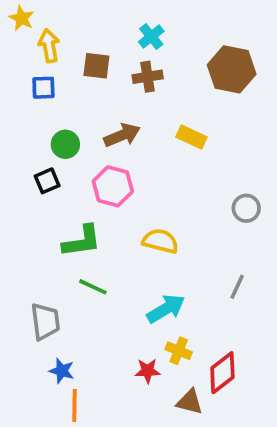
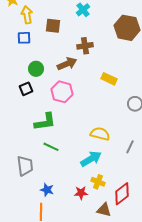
brown cross: (148, 77) -> (85, 46), moved
yellow rectangle: (191, 137) -> (109, 79), moved
yellow semicircle: (160, 241) -> (100, 134), moved
blue star: (62, 371) -> (47, 190), moved

